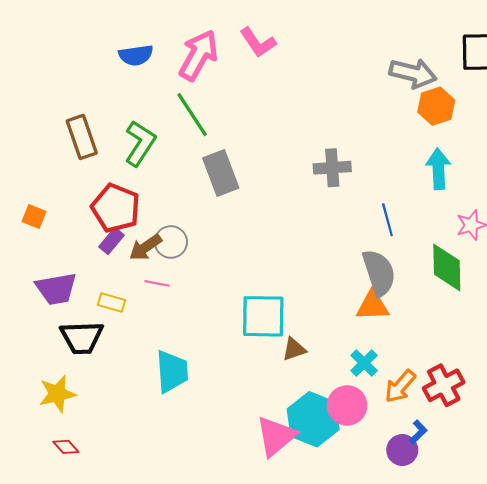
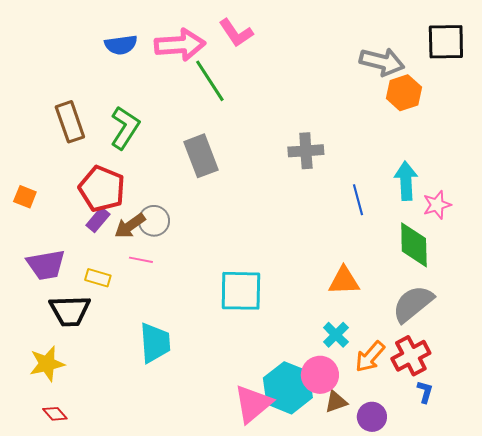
pink arrow: (198, 55) -> (180, 45), turned 57
green line: (192, 115) -> (210, 81), moved
cyan arrow: (438, 169) -> (406, 181), moved
gray semicircle: (379, 273) -> (413, 304), moved, turned -111
brown triangle: (294, 349) -> (336, 402), moved
blue L-shape: (418, 432) -> (425, 392), moved, turned -30

